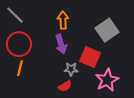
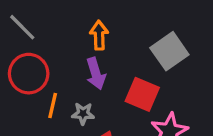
orange line: (20, 68) -> (53, 106), moved
gray star: (71, 69) -> (83, 114), moved

